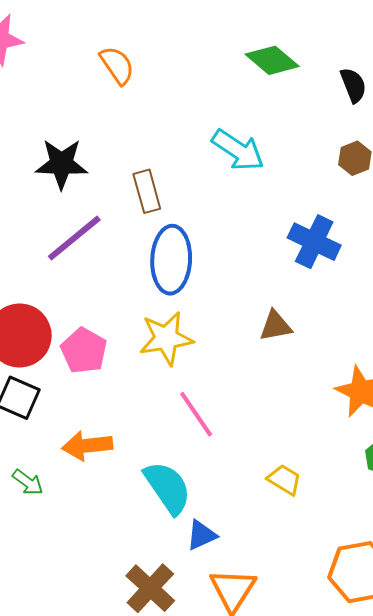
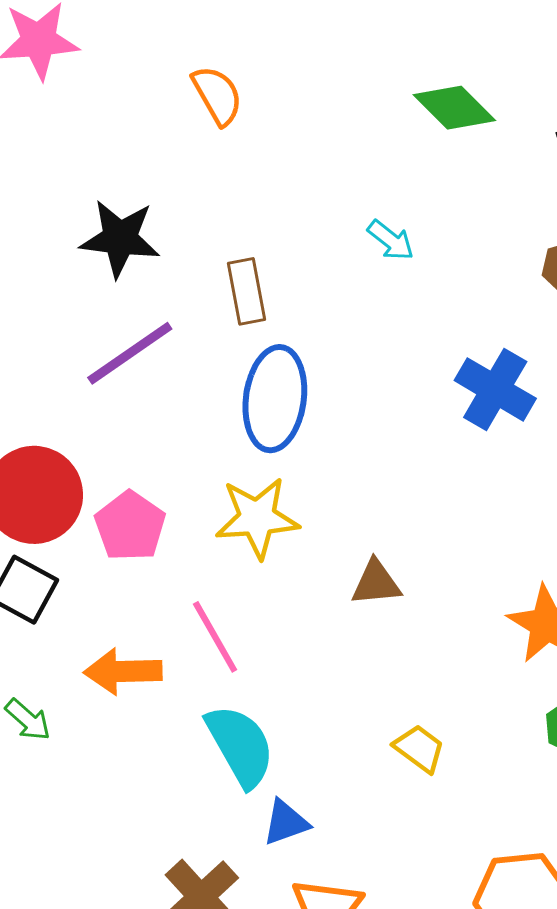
cyan arrow: (238, 150) -> (391, 240), size x0.6
brown triangle: (276, 326) -> (376, 583), moved
pink line: (196, 414) -> (215, 637), moved

